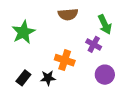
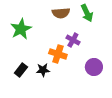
green arrow: (105, 24) -> (87, 13), moved
purple cross: (94, 44) -> (73, 40), moved

